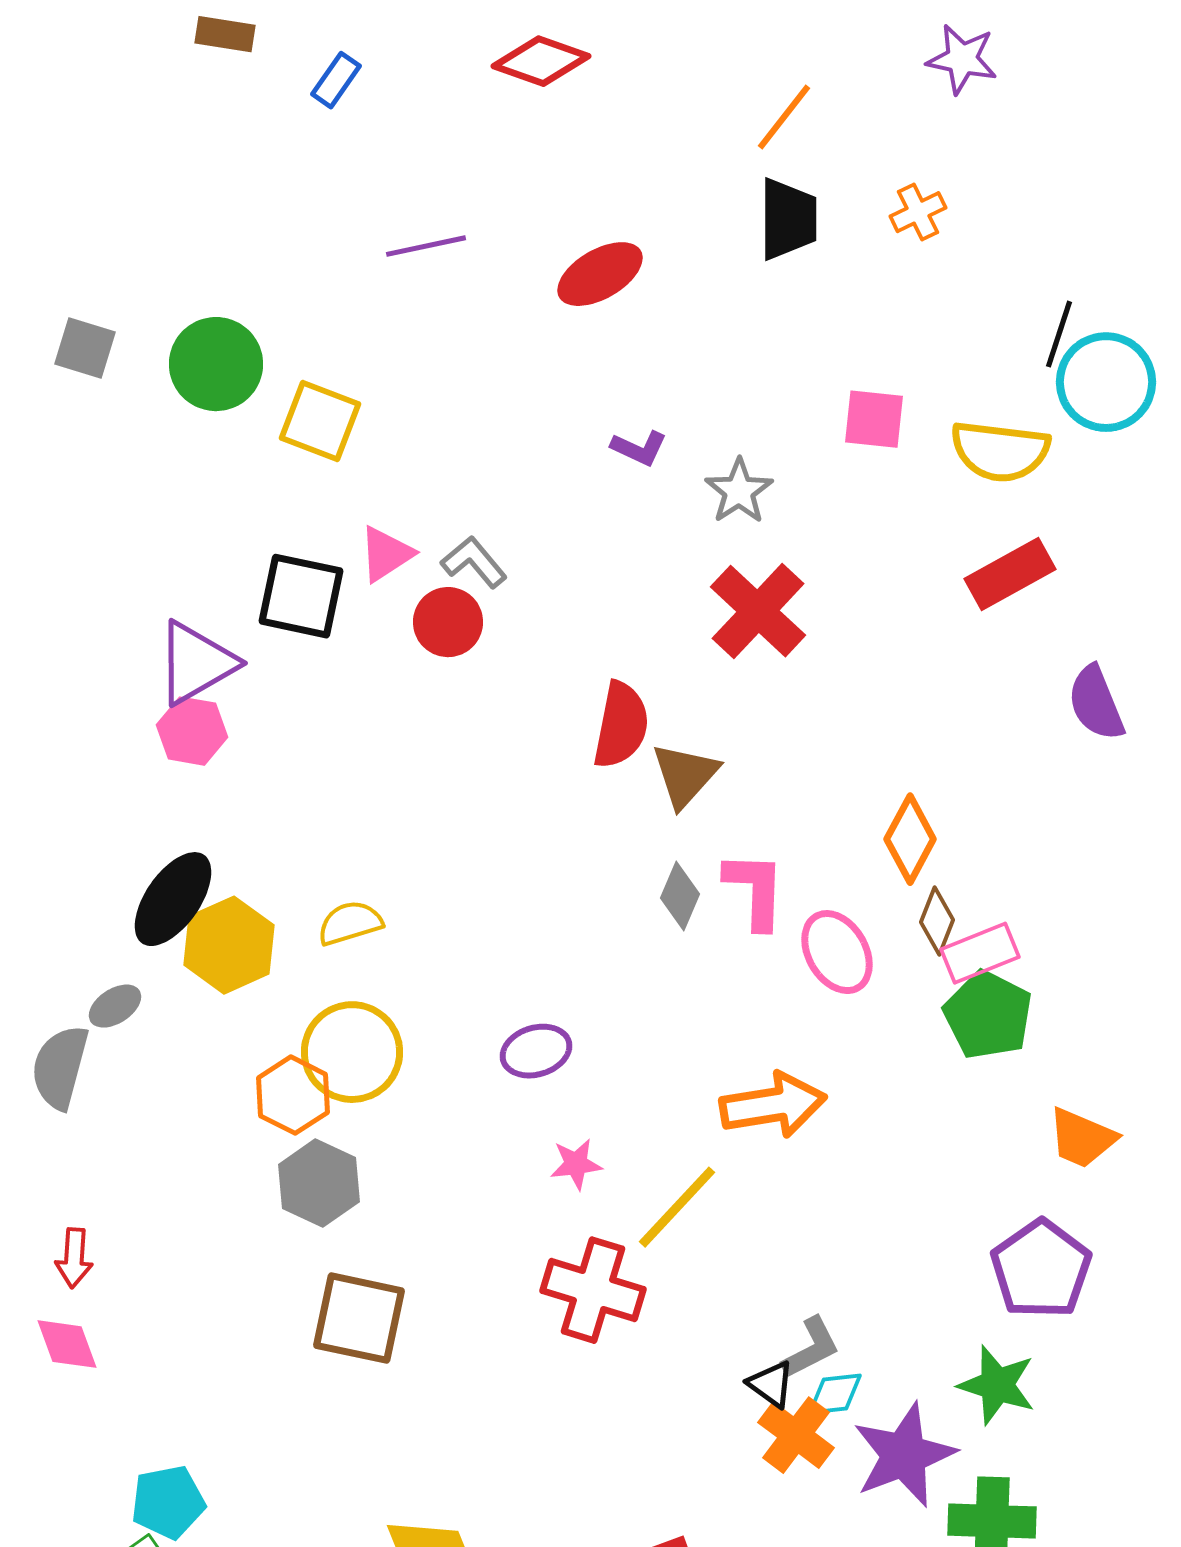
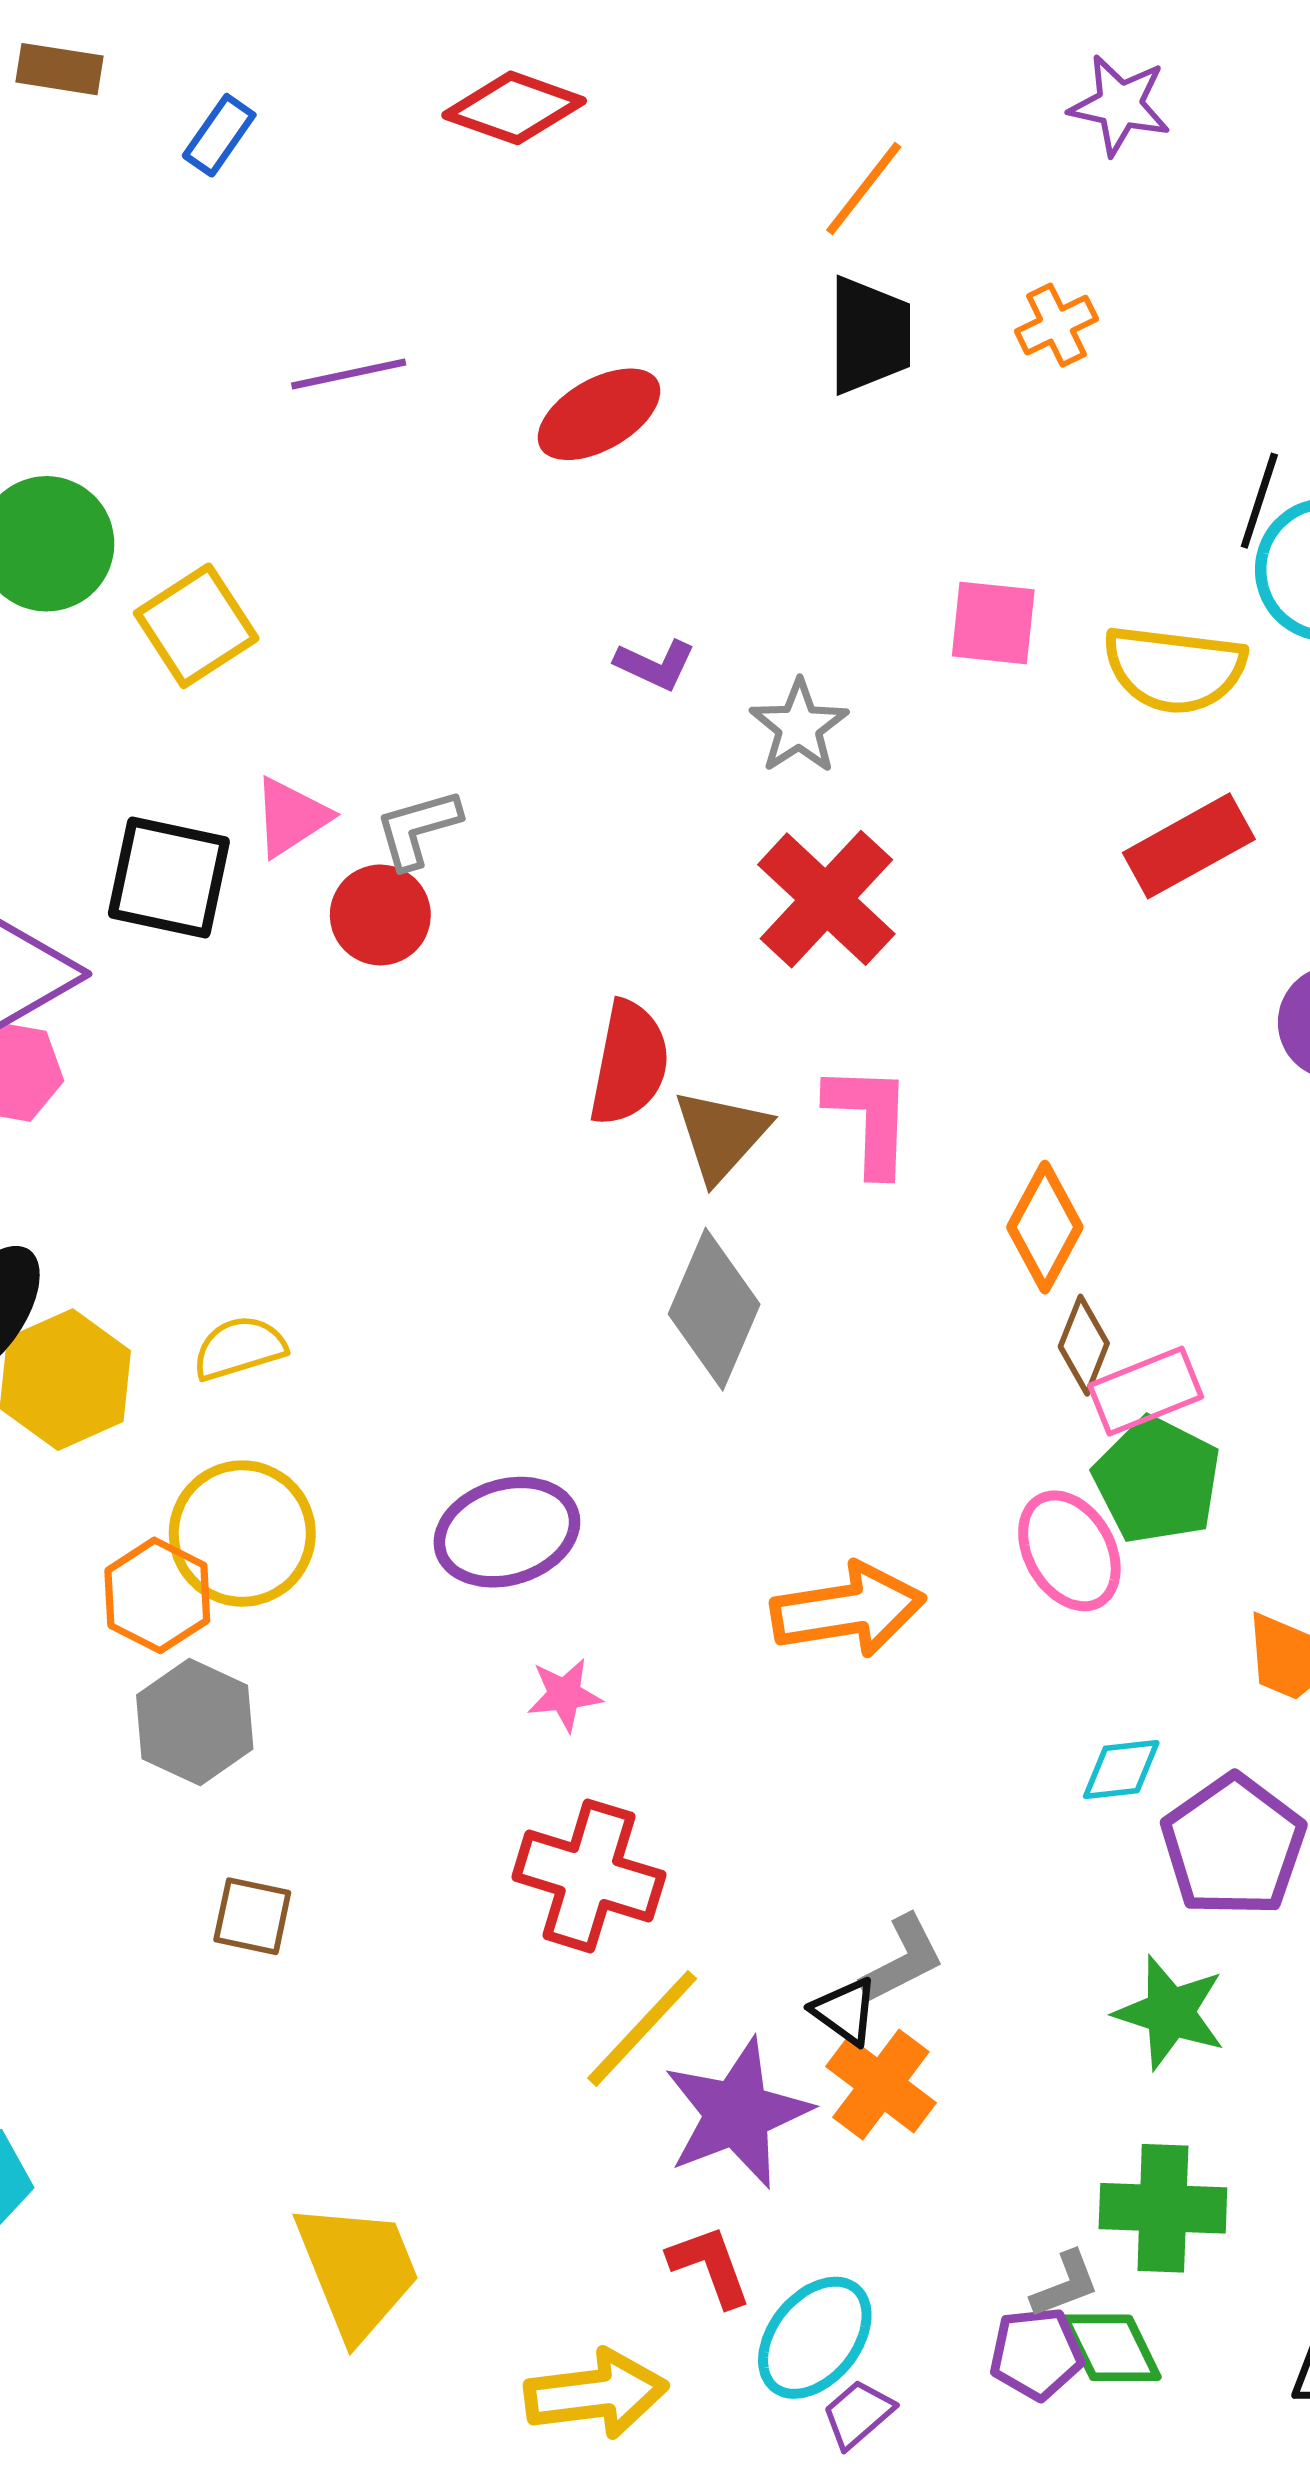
yellow square: (320, 421) -> (196, 626), turned 36
gray L-shape: (474, 562) -> (418, 829), turned -66
pink L-shape: (755, 890) -> (869, 1119), moved
gray diamond: (680, 896) -> (714, 1309), size x1.6
pink ellipse: (837, 952) -> (1069, 1551), moved
purple ellipse: (536, 1051) -> (507, 1532), size x1.4
yellow line: (677, 1207) -> (642, 2028), moved
brown square: (359, 1318) -> (252, 1916), size x0.6
cyan diamond: (835, 1394) -> (1121, 1769), moved
purple star: (904, 1455) -> (737, 2113), moved

